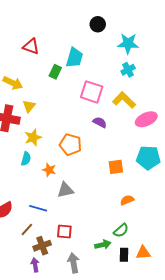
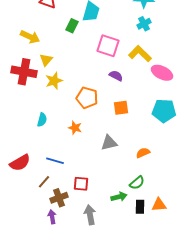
pink ellipse: (146, 119) -> (162, 73), turned 50
yellow star: (33, 137) -> (54, 81), moved
cyan semicircle: (26, 159) -> (42, 120), moved
orange square: (116, 167) -> (121, 108), moved
orange star: (49, 170) -> (75, 128), moved
gray triangle: (65, 190) -> (109, 143), moved

